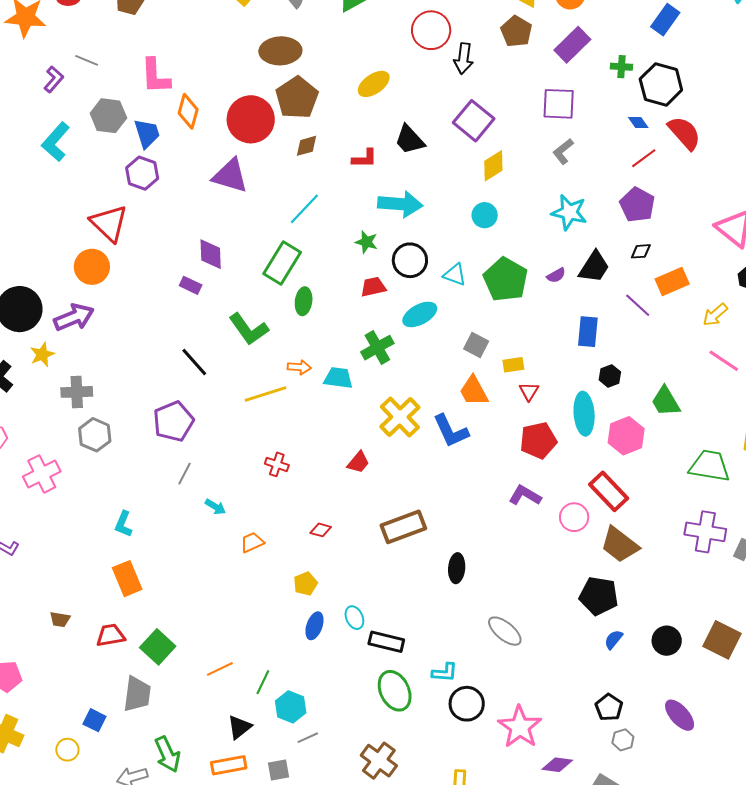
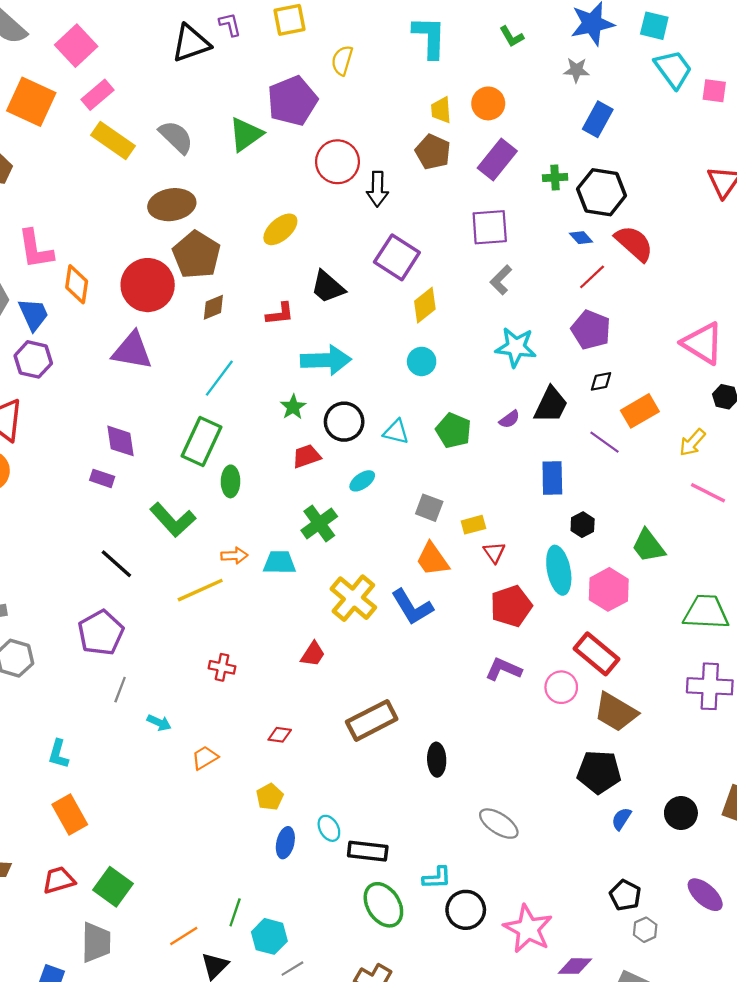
green star: (366, 242) -> (293, 407), turned 30
green pentagon: (506, 280) -> (453, 431), size x0.7
cyan ellipse: (420, 314) -> (362, 481), size x0.7
orange line: (220, 669) -> (184, 936), moved

